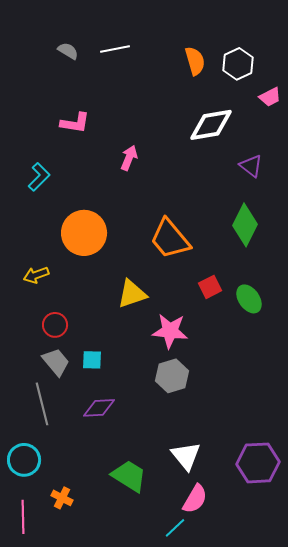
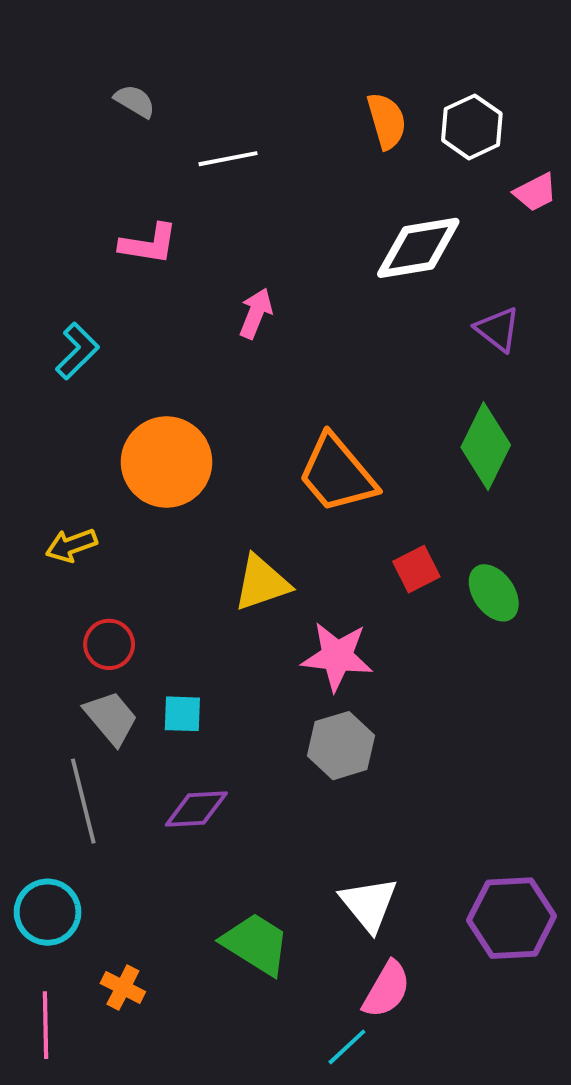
white line: (115, 49) -> (228, 159), moved

